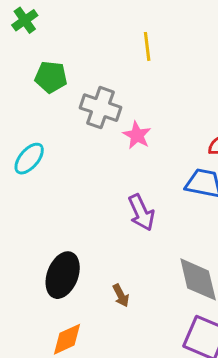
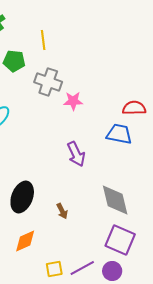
yellow line: (147, 46) -> (43, 40), moved
pink star: (137, 135) -> (73, 101), turned -30

